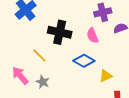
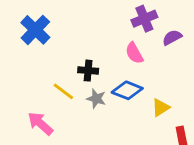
black cross: (60, 32) -> (88, 71), moved, size x0.6
gray star: (43, 82) -> (96, 99), moved

